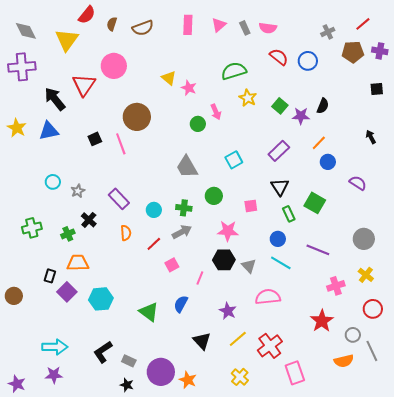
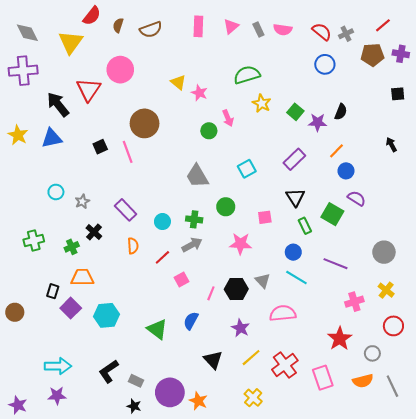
red semicircle: (279, 57) -> (322, 32), moved
purple semicircle: (358, 183) -> (357, 198), moved
black hexagon: (224, 260) -> (236, 289), moved
gray line: (372, 351) -> (392, 386), moved
pink rectangle: (295, 373) -> (323, 378), moved

